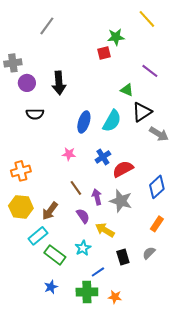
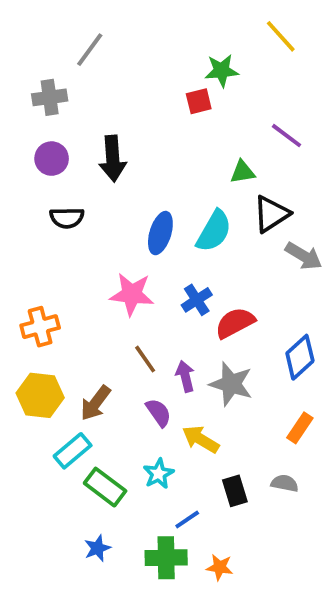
gray cross: (13, 63) -> (50, 97), moved
green triangle: (127, 90) -> (243, 172), turned -32
pink star: (69, 154) -> (132, 294), size x1.6
gray semicircle: (149, 253) -> (285, 483), turned 56

